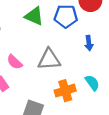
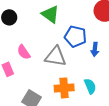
blue pentagon: (66, 16) -> (75, 36), moved

